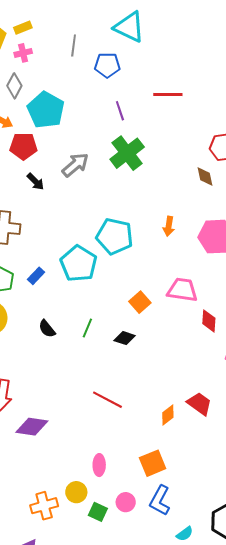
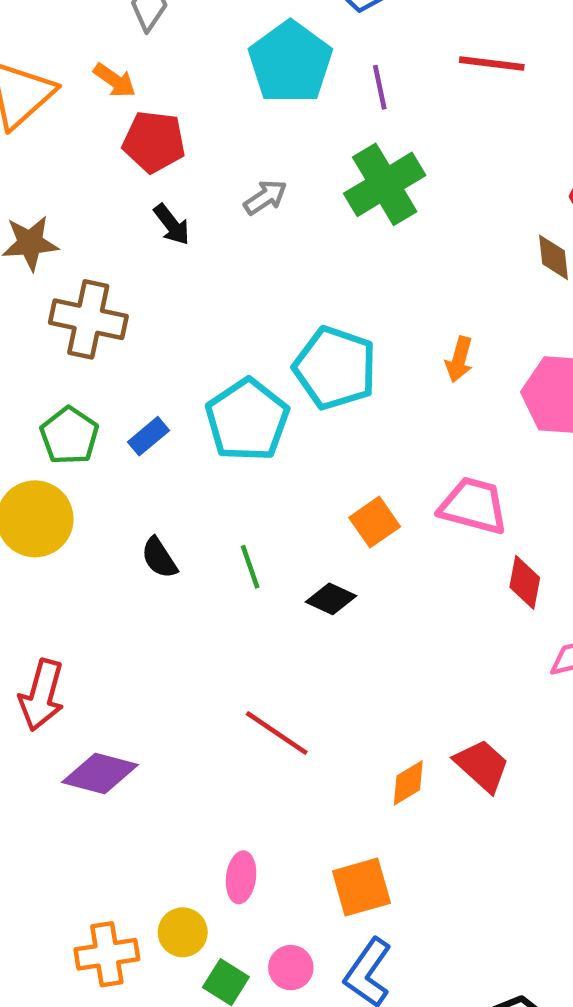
cyan pentagon: (46, 110) -> (290, 62), moved
gray arrow: (75, 165) -> (265, 197), size x0.7
green line: (87, 328) -> (250, 567), turned -48

